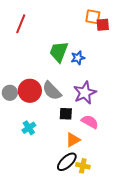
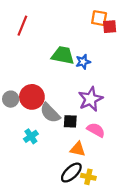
green trapezoid: (59, 52) -> (63, 55), turned 80
gray semicircle: (52, 91) -> (50, 113), moved
orange triangle: (73, 140) -> (78, 149), turned 42

